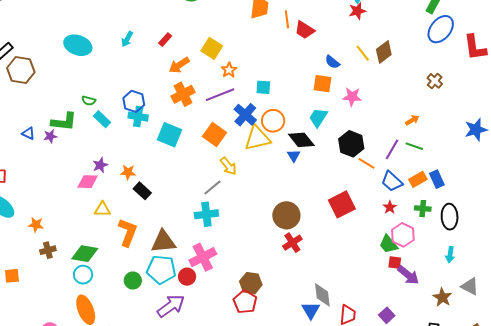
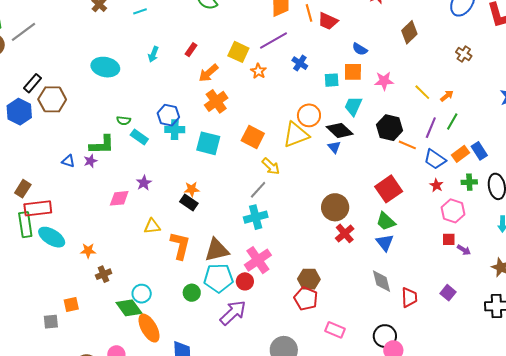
yellow line: (363, 53) -> (422, 92), moved
cyan square: (263, 87) -> (332, 80), moved
purple line: (220, 95) -> (274, 41), moved
blue cross: (245, 115) -> (300, 63), moved, size x0.7
green line: (414, 146) -> (452, 121), turned -72
orange star: (128, 172) -> (192, 189), moved
pink diamond: (88, 182) -> (119, 198), moved
green trapezoid: (388, 244) -> (386, 221), moved
green diamond: (85, 254) -> (129, 308), moved, turned 52
purple arrow: (408, 275) -> (464, 250), size x0.6
blue triangle: (311, 310) -> (385, 243), moved

